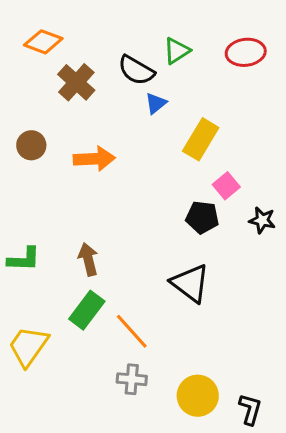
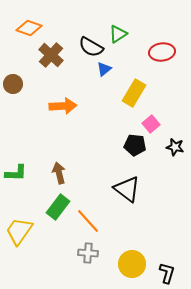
red ellipse: (246, 52) -> (162, 52), moved
brown circle: (31, 145) -> (13, 84), moved

